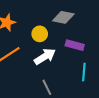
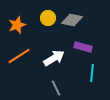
yellow circle: (40, 34) -> (48, 18), moved

